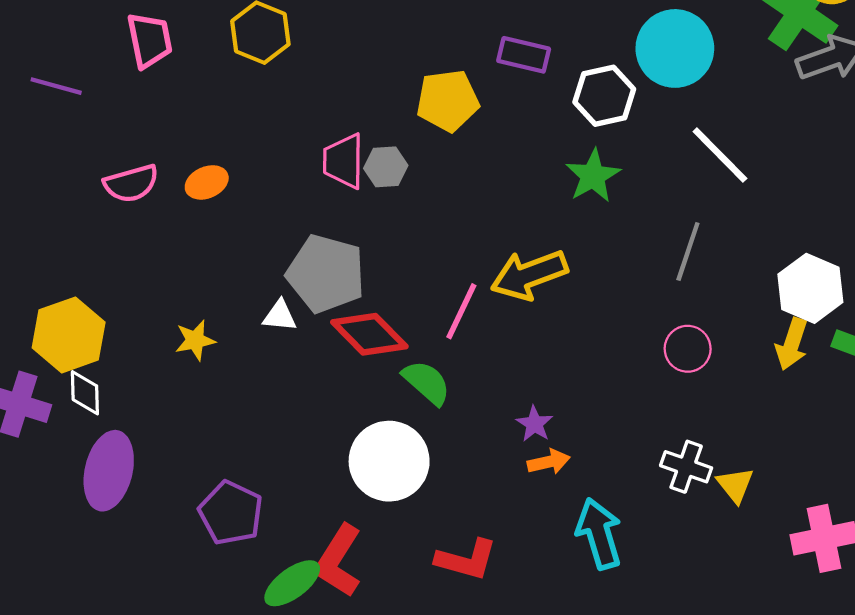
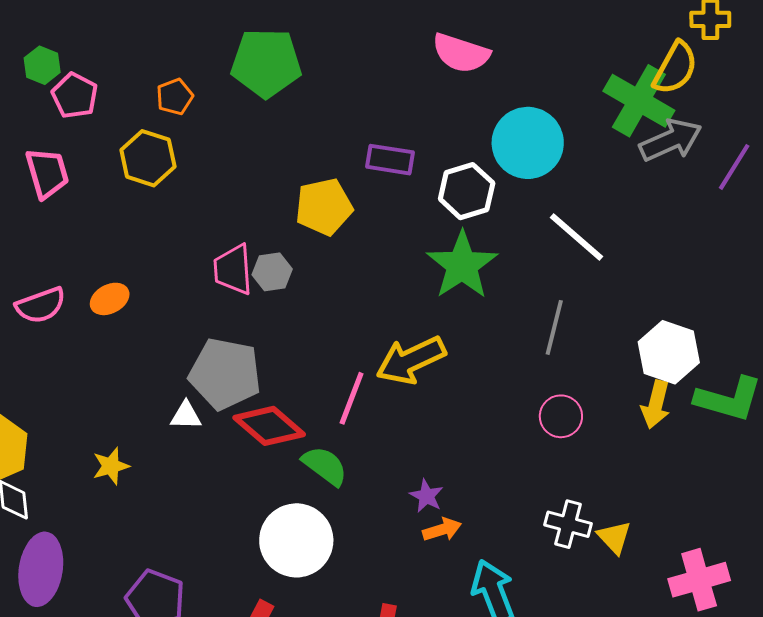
green star: (593, 176) -> (462, 265), size x1.4
yellow star: (195, 340) -> (111, 466), moved

